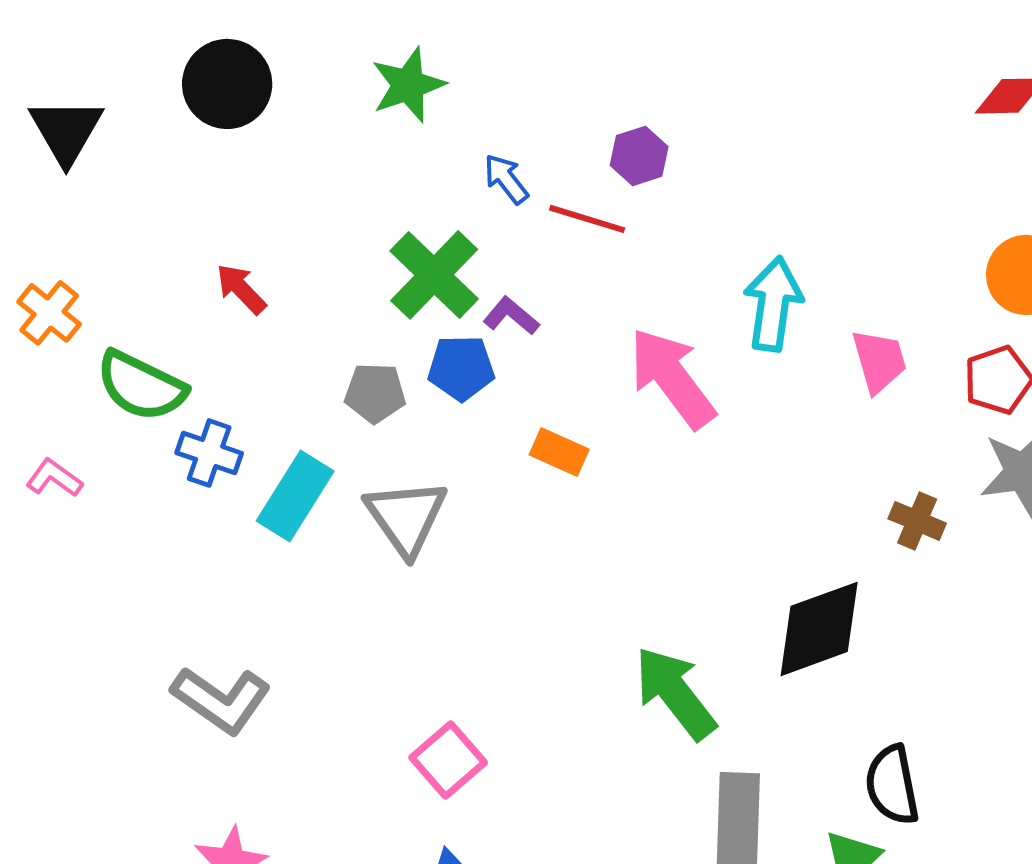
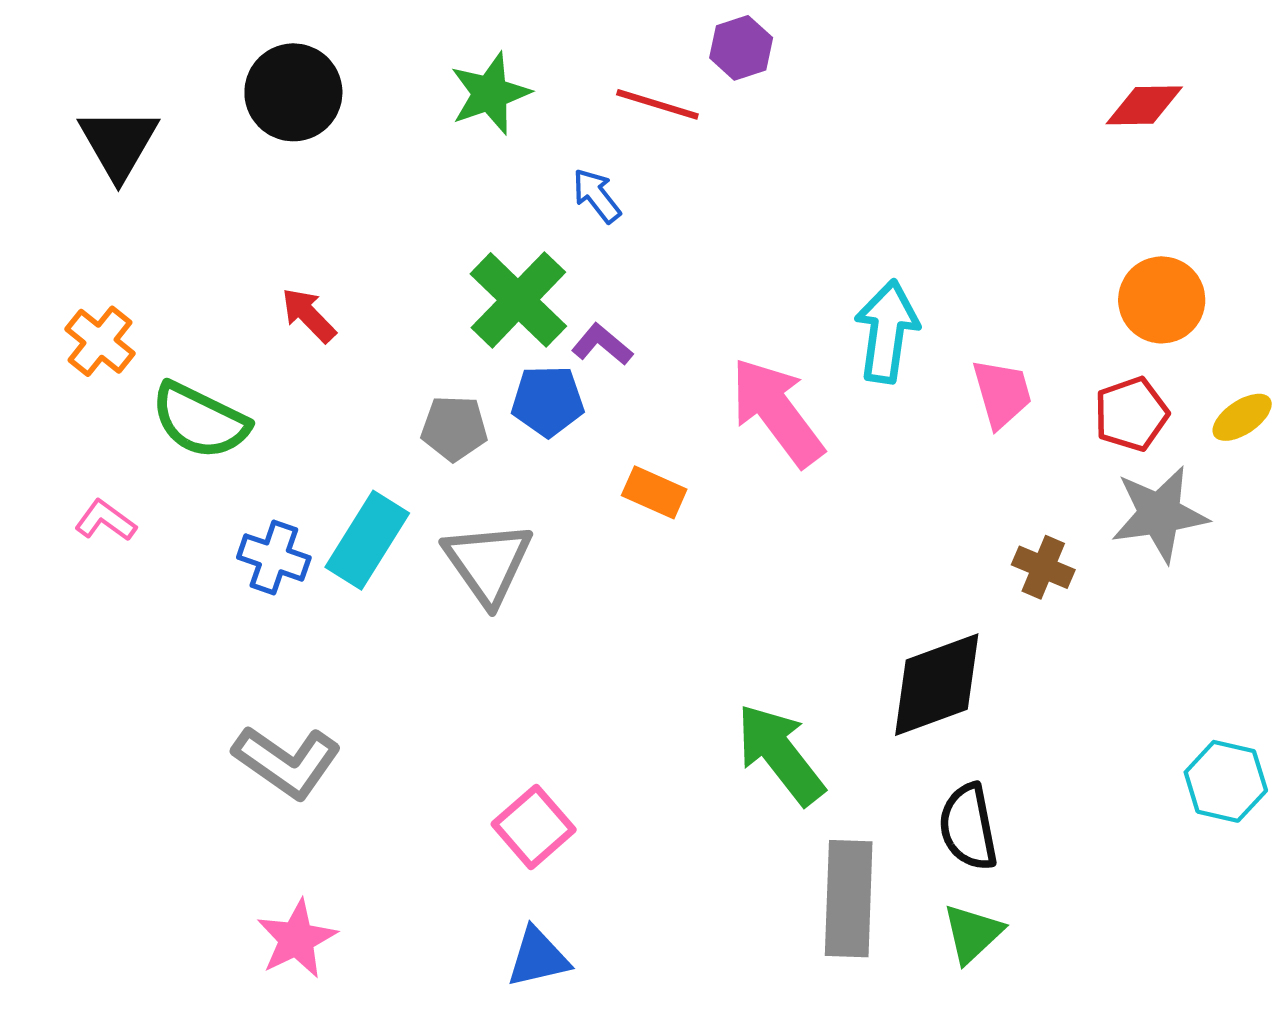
purple hexagon: (639, 156) -> (741, 48), moved
red line: (587, 219) -> (657, 104), moved
blue cross: (209, 453) -> (274, 557), moved
black semicircle: (892, 785) -> (968, 827), moved

